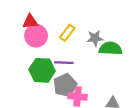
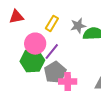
pink circle: (36, 36) -> (35, 44), moved
purple line: (64, 63) -> (52, 51), turned -48

